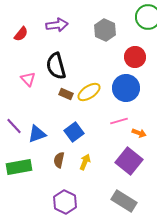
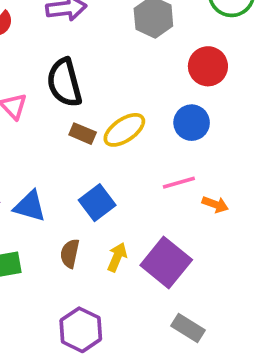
blue circle: (126, 88) -> (192, 123), size x0.7
blue triangle: (37, 134) -> (30, 206), turned 36
purple square: (129, 161) -> (166, 263), moved
gray rectangle: (124, 201) -> (188, 328), size x0.7

